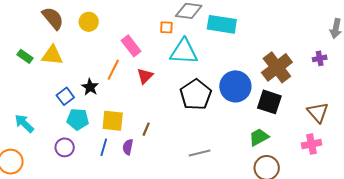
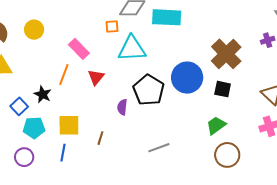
black square: (269, 102) -> (223, 89), size x0.7
brown line: (146, 129) -> (100, 138), moved
purple semicircle: (128, 147) -> (122, 107), moved

